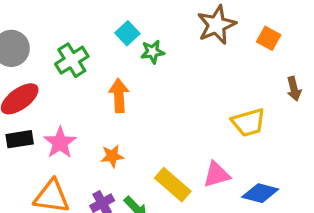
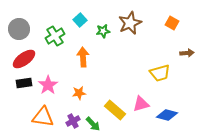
brown star: (216, 25) -> (130, 23), moved
cyan square: (127, 33) -> (80, 20), moved
brown arrow: (294, 89) -> (187, 53), turned -80

